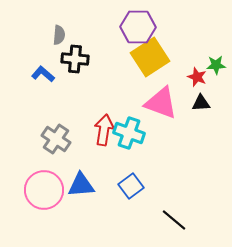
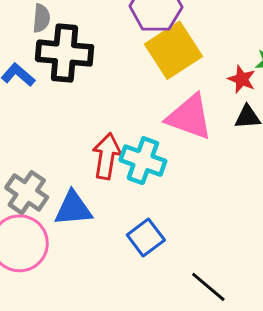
black cross: (75, 59) -> (65, 53), size x1.4
gray cross: (56, 139) -> (27, 193), moved
blue triangle: (81, 185) -> (73, 208), moved

